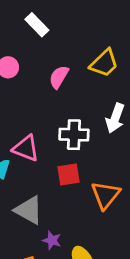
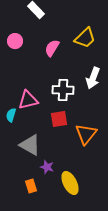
pink triangle: (26, 148) -> (28, 100), turned -35

